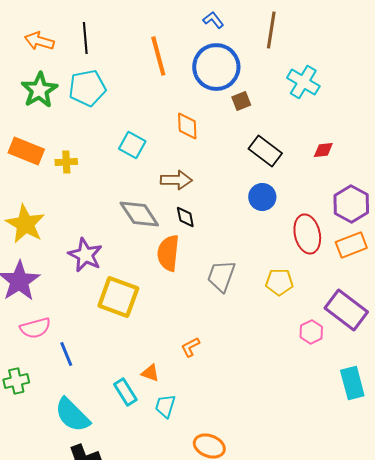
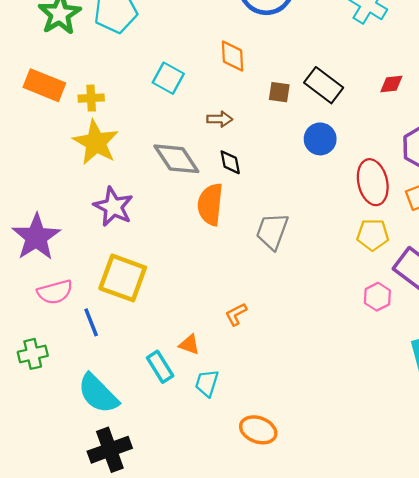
brown square: (241, 101) -> (279, 92), moved, turned 30
brown arrow: (176, 180) -> (220, 119), size x0.7
yellow star: (25, 224) -> (96, 142), moved
yellow pentagon: (279, 282) -> (373, 235), moved
yellow square: (118, 297) -> (123, 278), moved

